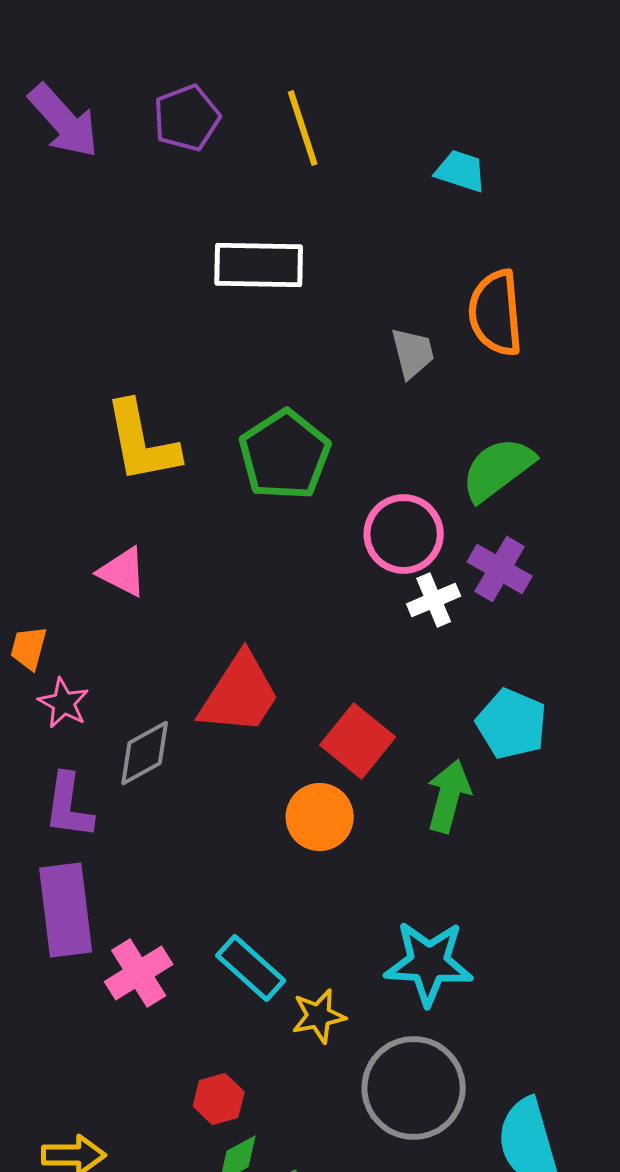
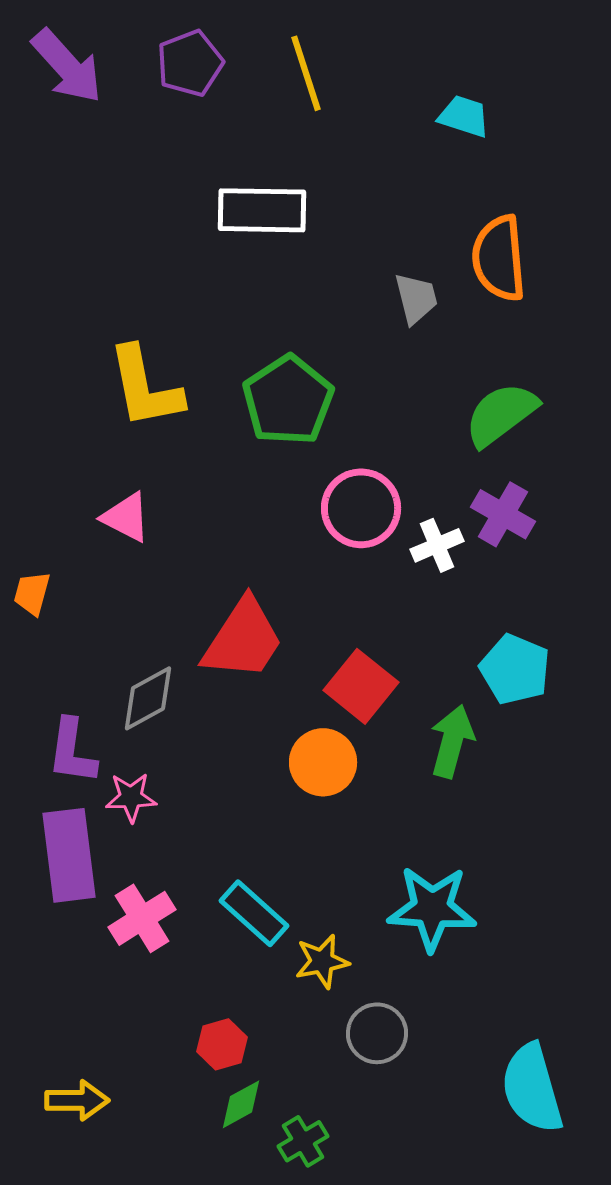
pink circle: (404, 534) -> (361, 508), moved
pink star: (64, 703) -> (131, 797), moved, turned -30
gray circle: (414, 1088) -> (377, 1033), moved, size x0.6

